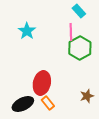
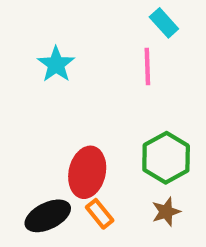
green hexagon: (80, 48) -> (166, 158), moved
brown star: (87, 96) -> (166, 212), moved

